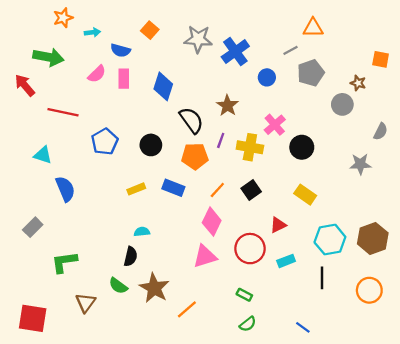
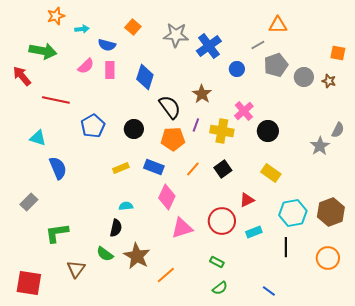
brown star: (358, 83) -> (329, 81), moved
gray circle: (342, 104) -> (304, 77), moved
gray semicircle: (381, 131) -> (338, 130), moved
gray star: (360, 164) -> (320, 146), turned -30
pink diamond: (212, 222) -> (167, 197), moved

